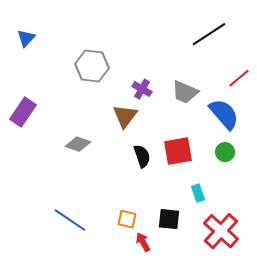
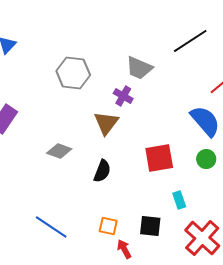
gray trapezoid: (185, 92) -> (139, 68), moved
black semicircle: (142, 156) -> (102, 171), moved, turned 40

